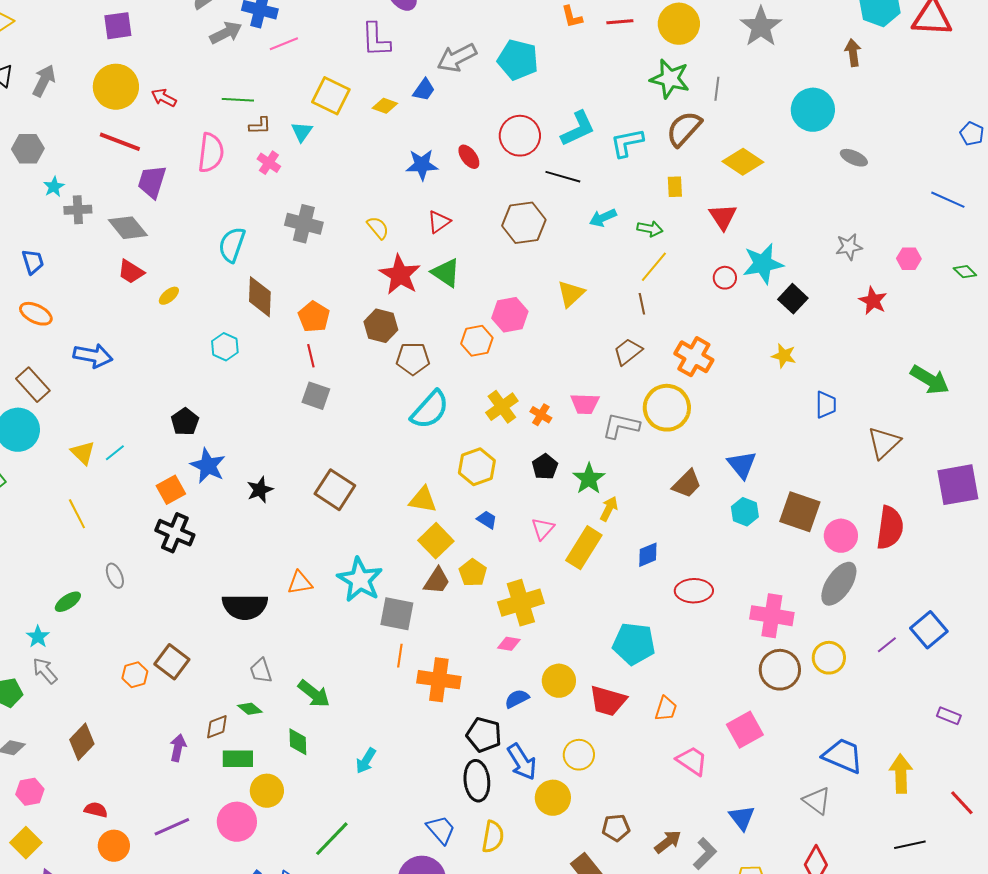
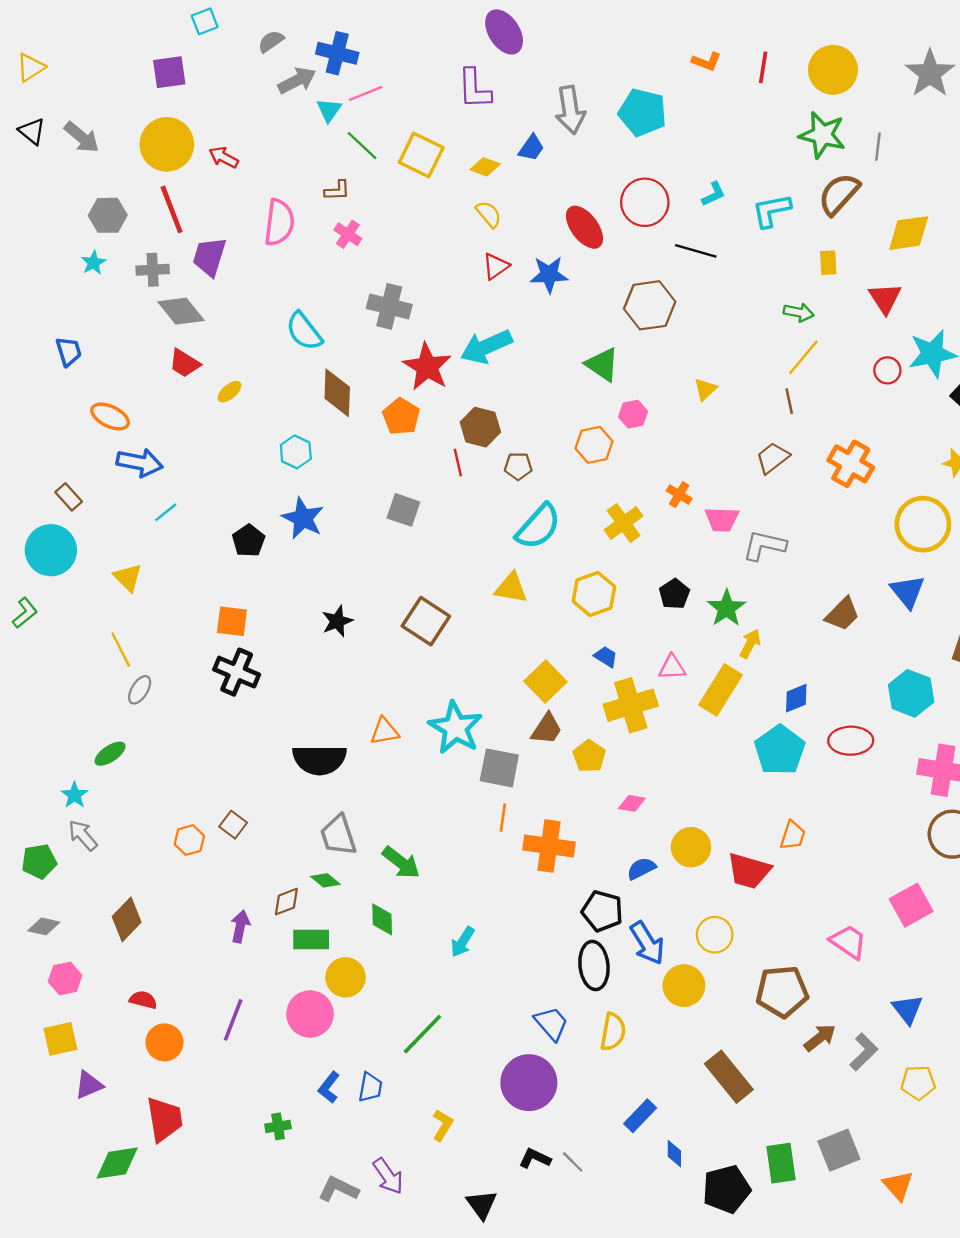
orange L-shape: (572, 17) -> (706, 62), turned -55
red line: (620, 22) -> (763, 67), turned -76
gray arrow: (457, 58) -> (570, 110), turned -72
gray arrow: (44, 81) -> (82, 137), turned 104
green line: (238, 100) -> (362, 146), moved, turned 40
cyan L-shape: (578, 129) -> (713, 194), size x0.6
cyan triangle: (302, 132) -> (329, 110), moved
red line: (120, 142) -> (172, 209), turned 48
gray hexagon: (28, 149) -> (108, 215), moved
red ellipse: (469, 157) -> (585, 227), size x1.5
yellow diamond: (743, 162) -> (909, 233), turned -42
blue star: (422, 165) -> (549, 274), moved
gray cross: (78, 210) -> (153, 270), moved
cyan arrow: (603, 218) -> (486, 347), moved, size x1.6
red triangle: (439, 222) -> (496, 266), moved
yellow semicircle: (378, 228) -> (489, 214), moved
cyan semicircle: (232, 245) -> (304, 331), turned -57
green triangle: (446, 273) -> (602, 364), moved
red star: (400, 275) -> (427, 367), moved
yellow triangle: (571, 294) -> (705, 389), size x0.7
orange ellipse: (36, 314) -> (110, 416), moved
pink hexagon: (510, 315) -> (633, 414), size x0.7
red line: (311, 356) -> (458, 463), moved
brown pentagon: (413, 359) -> (518, 466), size x0.7
brown rectangle: (33, 385) -> (69, 497), size x0.7
yellow circle: (667, 408) -> (923, 524), moved
orange cross: (541, 415) -> (679, 495), moved
cyan line: (115, 453) -> (166, 512), moved
blue star: (208, 466) -> (303, 518), moved
orange square: (171, 490) -> (232, 621), turned 36
yellow triangle: (423, 500) -> (511, 588), moved
cyan hexagon: (745, 512) -> (911, 693), moved, size x1.4
pink triangle: (543, 529) -> (672, 667), turned 45
yellow pentagon: (473, 573) -> (589, 756), moved
gray ellipse: (115, 576) -> (140, 690), moved, turned 55
yellow cross: (521, 603) -> (631, 705), moved
cyan pentagon: (634, 644) -> (780, 750), moved, turned 30
brown square: (172, 662) -> (233, 825), size x0.7
gray trapezoid: (261, 671) -> (338, 835), size x1.4
orange trapezoid: (666, 709) -> (793, 835), moved
purple line: (172, 827) -> (233, 1020), turned -45
brown pentagon: (616, 828) -> (782, 992), moved, size x1.6
yellow square: (26, 843) -> (60, 1039), turned 32

